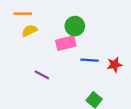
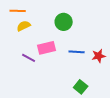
pink rectangle: (66, 43) -> (47, 48), moved
purple line: (42, 75) -> (29, 58), moved

